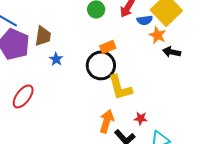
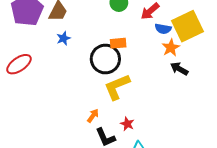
yellow L-shape: (120, 87) -> (117, 87), turned 64
orange arrow: (107, 121) -> (93, 116), size x0.6

